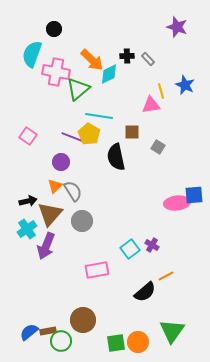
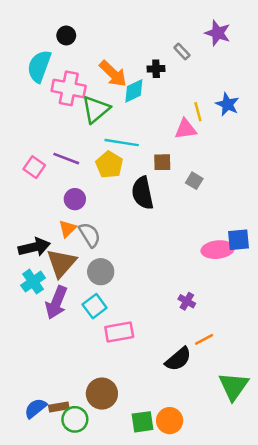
gray rectangle: (148, 59) -> (182, 51), moved
purple line: (72, 137) -> (66, 159), moved
black arrow: (28, 201) -> (34, 247), size x1.4
cyan square: (130, 249) -> (95, 306), moved
green triangle: (172, 331) -> (234, 386), moved

